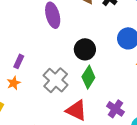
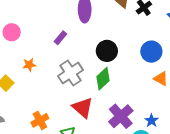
purple rectangle: (19, 61) -> (60, 38), moved
purple cross: (115, 109) -> (121, 116), size x1.4

